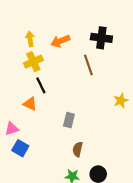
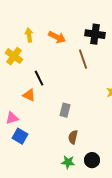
orange arrow: (60, 41) -> (57, 37), turned -132
yellow cross: (33, 62) -> (14, 56), moved, turned -30

